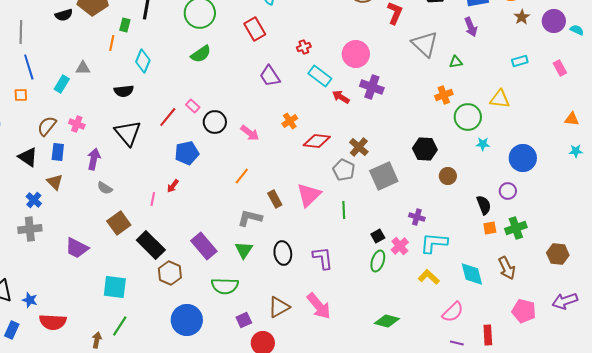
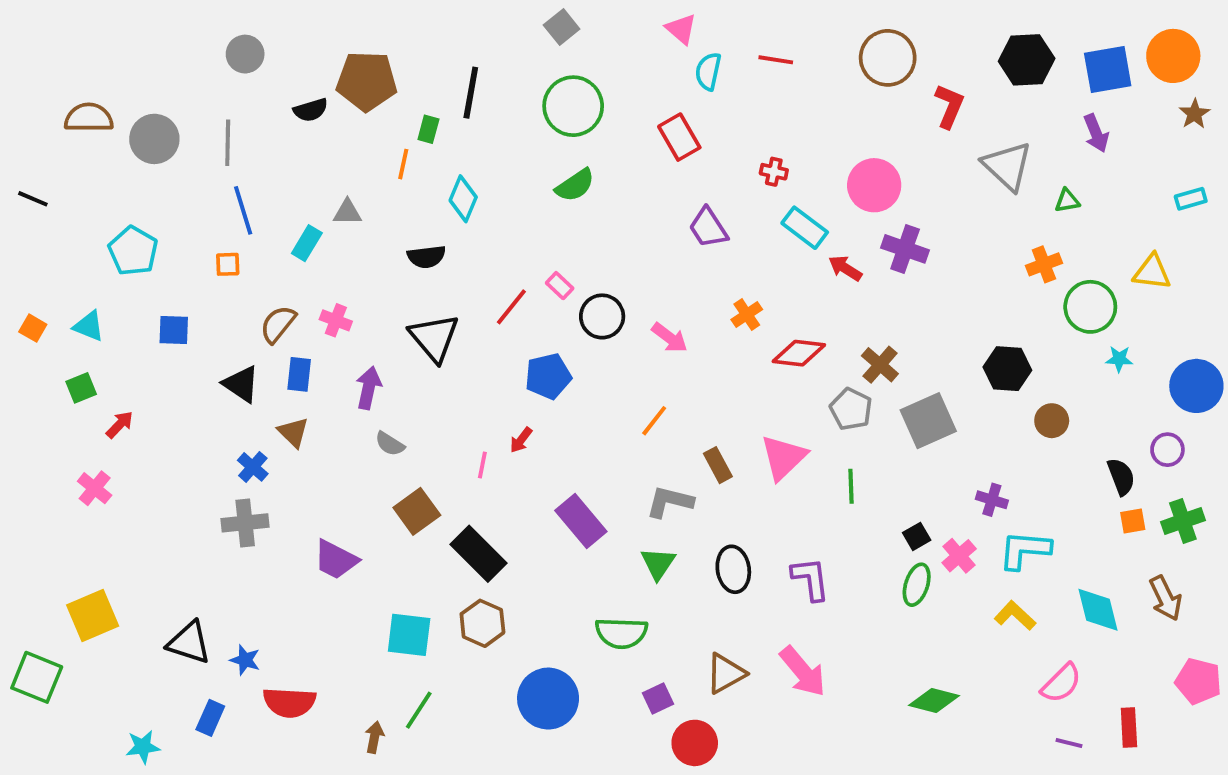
red cross: (304, 47) -> (774, 172), turned 32
purple rectangle: (204, 246) -> (581, 521), moved
brown hexagon: (170, 273) -> (482, 623), moved

